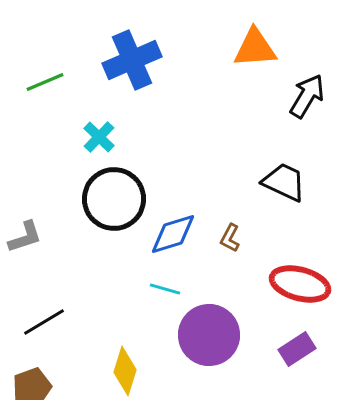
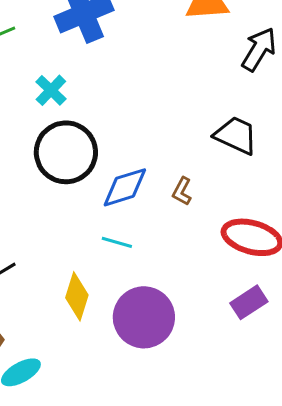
purple circle: (209, 335) -> (144, 317), moved
yellow diamond: (125, 371) -> (77, 296), moved

